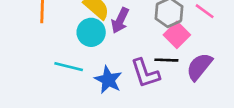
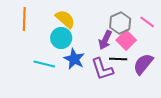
purple arrow: (120, 20) -> (105, 40), moved
blue star: (108, 80) -> (74, 59), moved

